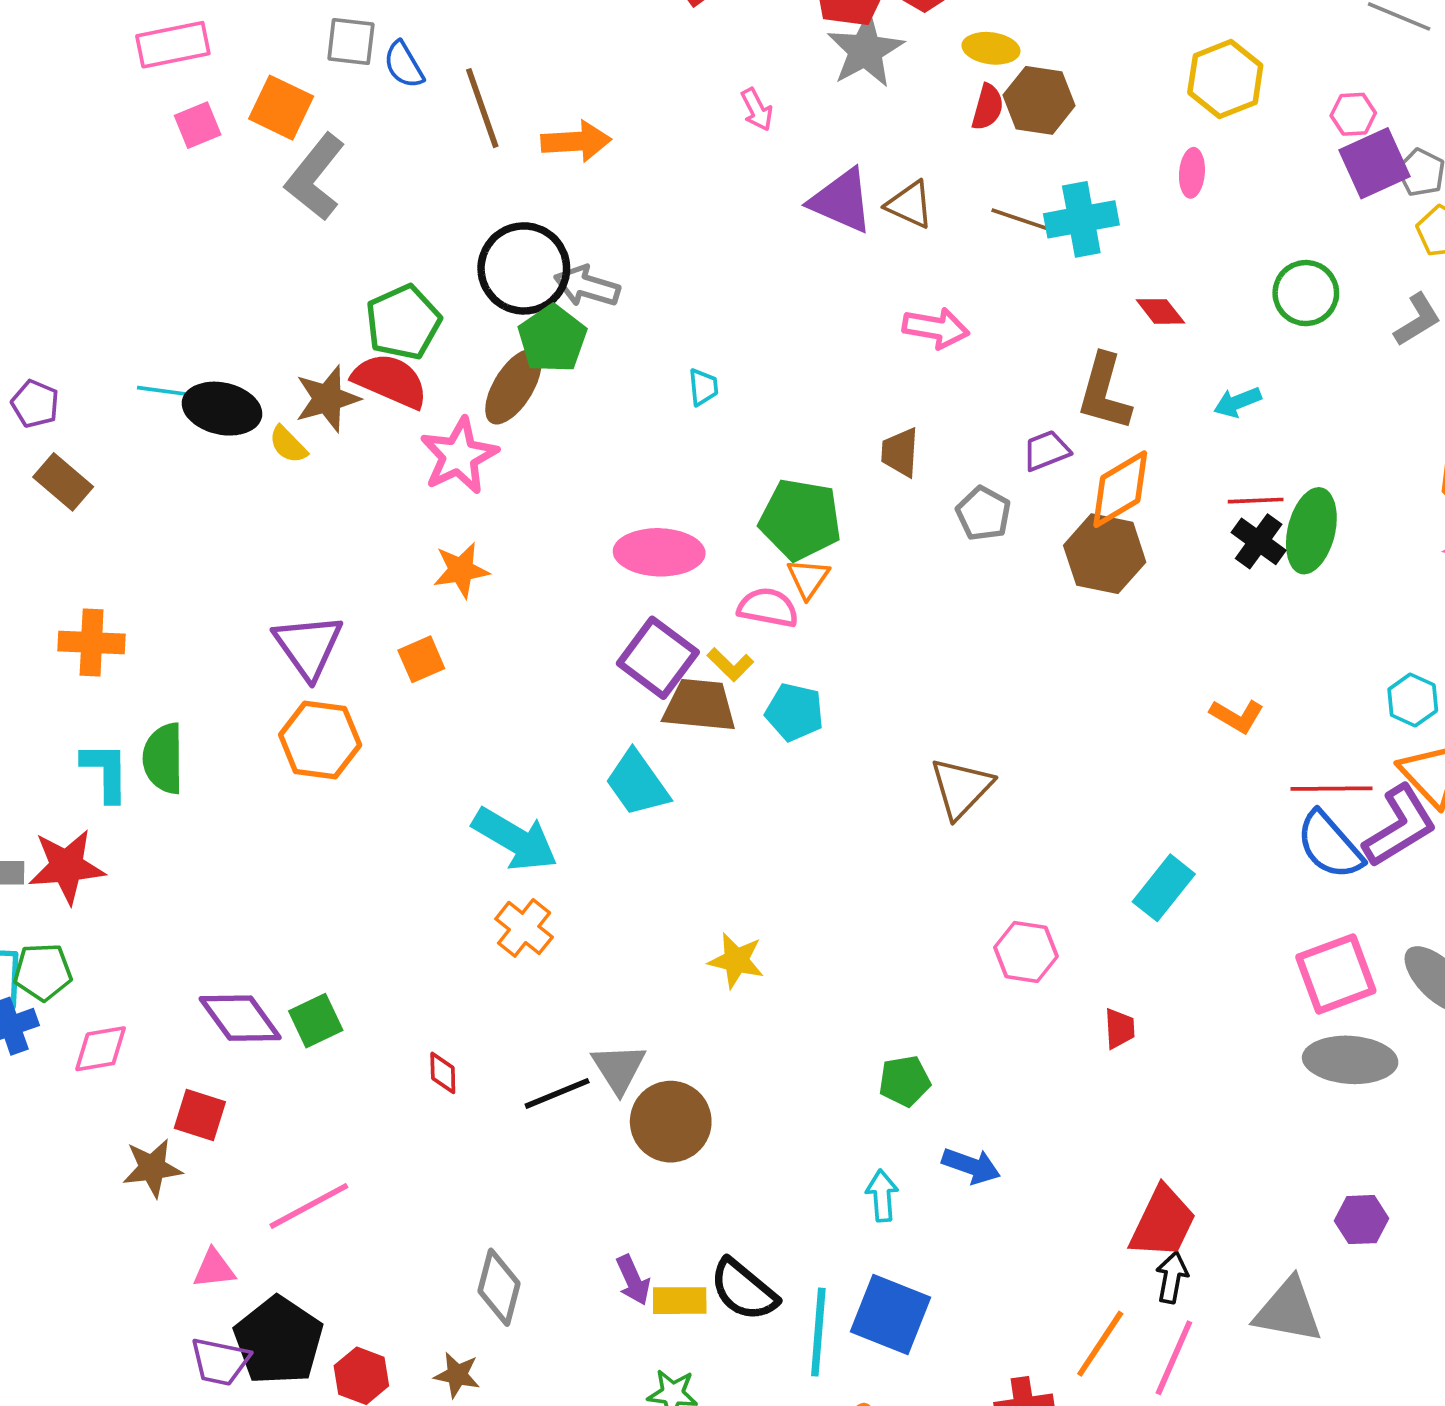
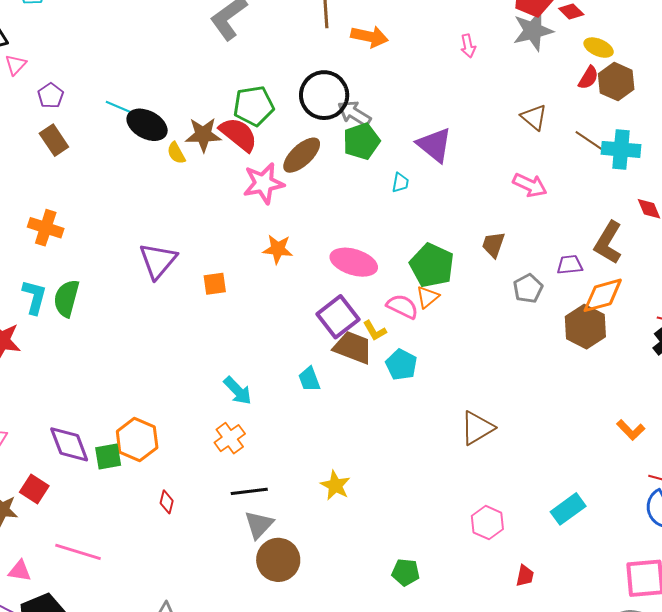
purple triangle: (841, 201) -> (434, 145), moved
green pentagon: (552, 339) -> (361, 141), moved
orange star: (461, 570) -> (278, 249), moved
orange hexagon: (320, 740) -> (137, 439), moved
cyan trapezoid: (637, 783) -> (309, 379), size x0.7
cyan arrow: (515, 839) -> (238, 391), size x0.7
black line: (557, 1093) -> (249, 491), moved
pink line: (309, 1206) -> (78, 552), turned 30

